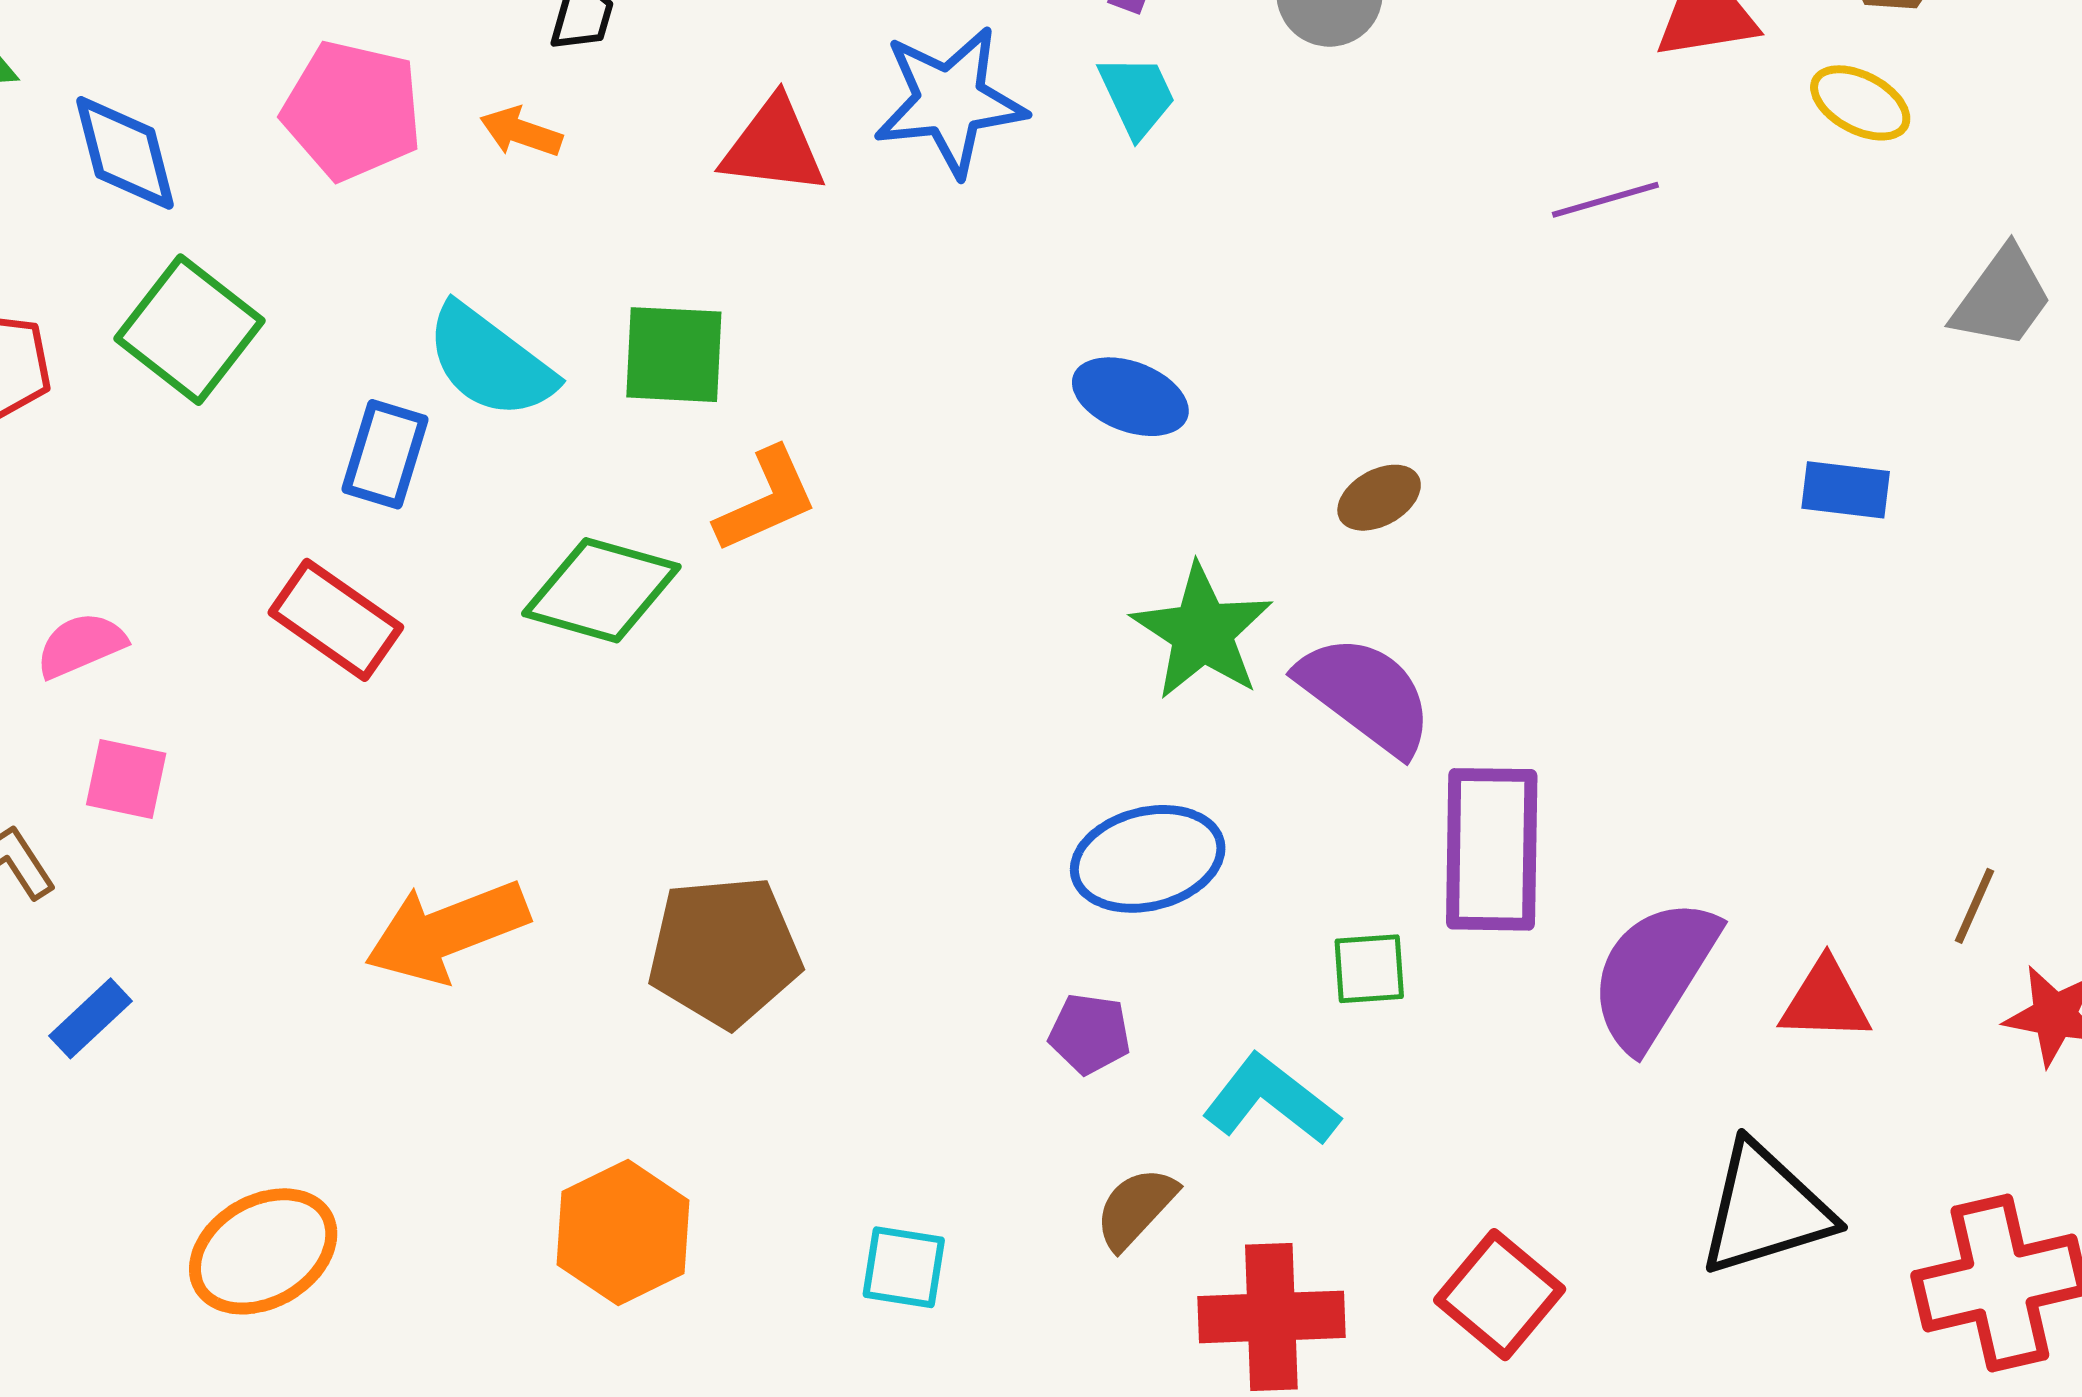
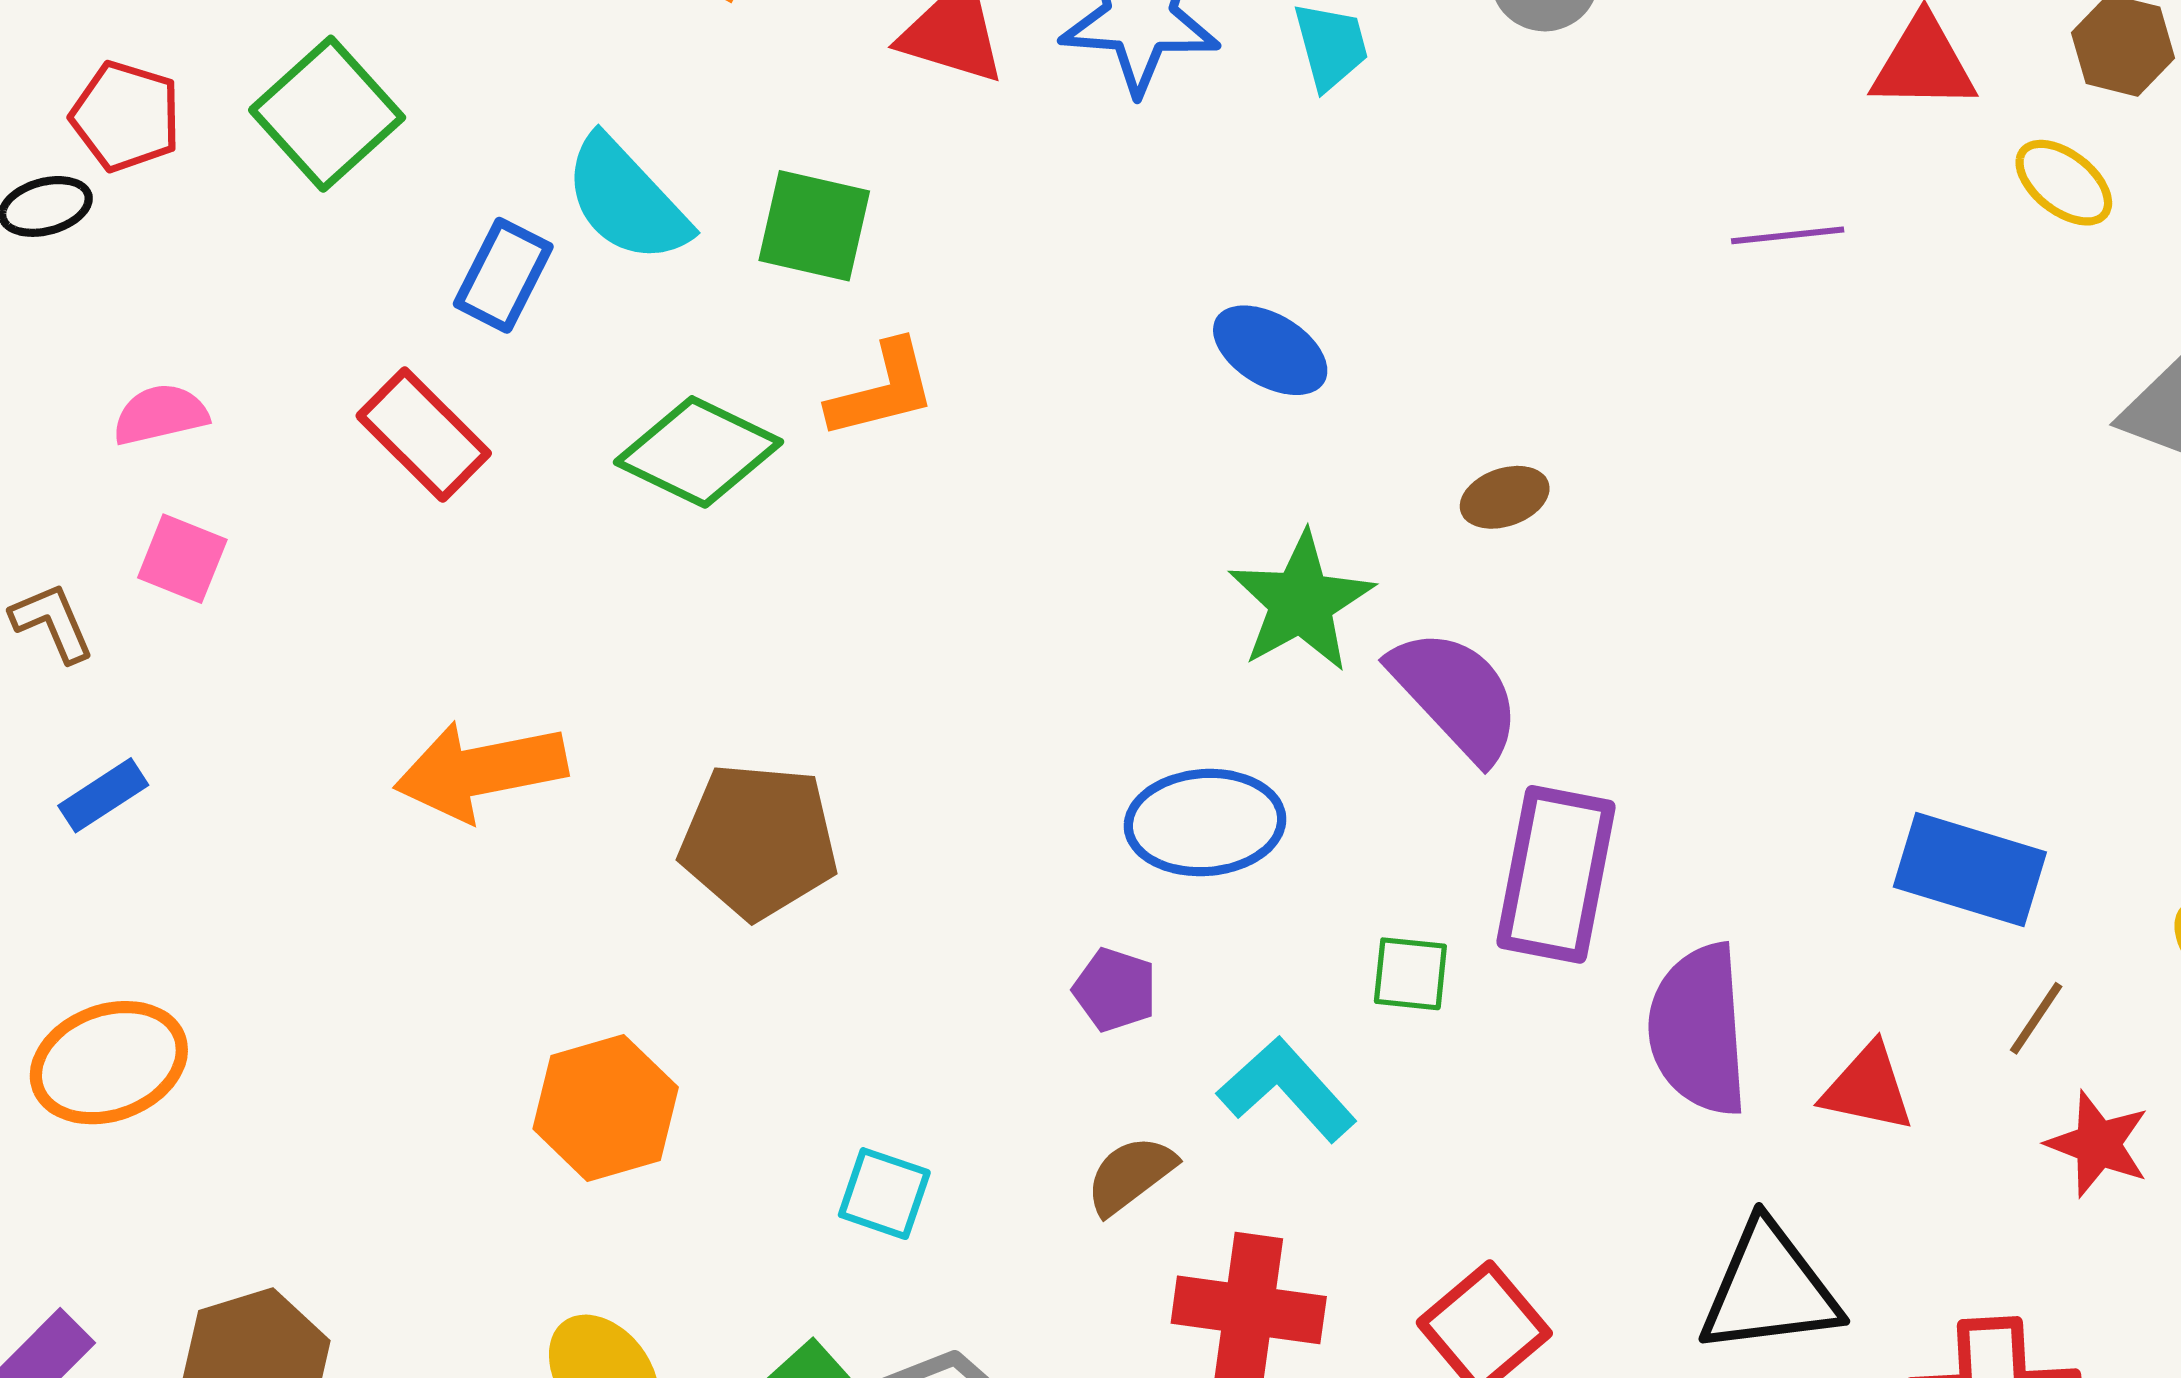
blue rectangle: (1846, 490) -> (1970, 870), moved, size x1.6
purple semicircle: (1654, 974) -> (1698, 1030), turned -46
orange ellipse: (263, 1251) -> (109, 1063), moved

